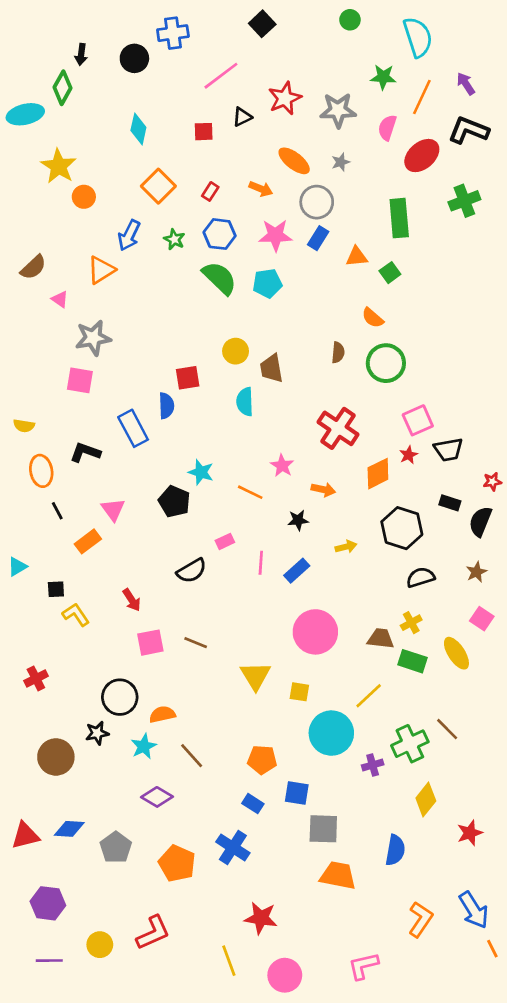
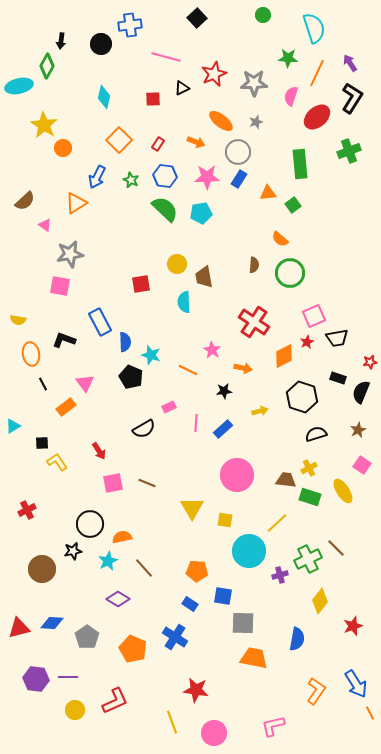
pink line: (221, 76) -> (166, 57), turned 52
black L-shape: (468, 130) -> (352, 98), turned 100
blue semicircle: (166, 406) -> (125, 342), moved
purple line: (49, 961) -> (68, 677), moved

